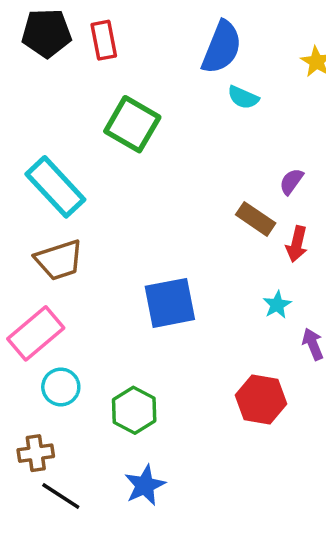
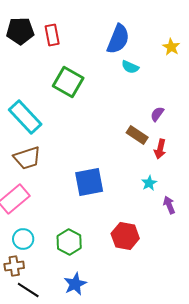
cyan circle: (61, 387) -> (23, 239), moved
red hexagon: (261, 400) -> (125, 236), moved

